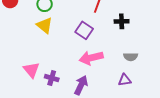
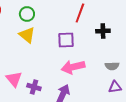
purple square: (84, 30) -> (66, 40), turned -36
purple triangle: (125, 80) -> (115, 87), moved

